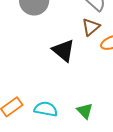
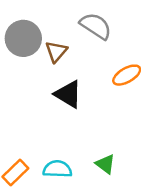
brown triangle: (91, 27) -> (56, 52), moved

